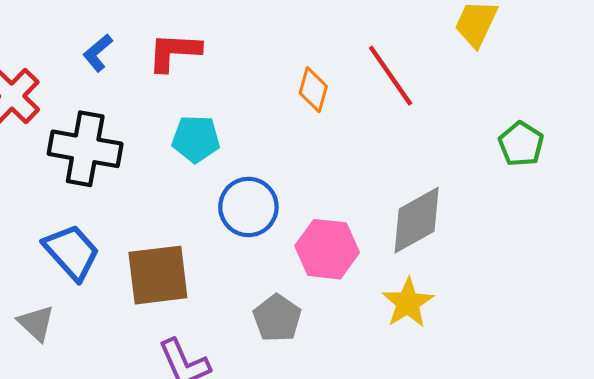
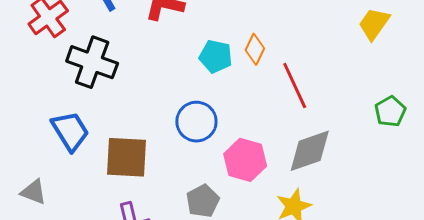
red line: (391, 76) -> (295, 85), moved
cyan pentagon: (196, 139) -> (216, 56), moved
gray triangle: (36, 323) -> (34, 192), moved, turned -32

